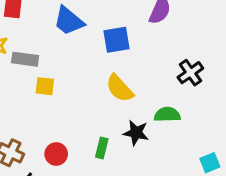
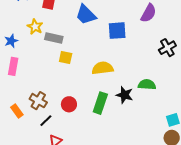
black cross: (190, 73) -> (167, 48), moved
yellow semicircle: (120, 88) -> (103, 68), moved, turned 120
green rectangle: (102, 148) -> (100, 103), size x1.5

